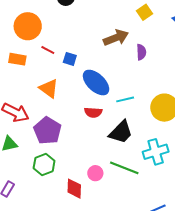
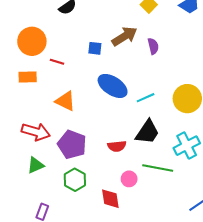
blue square: (70, 59) -> (95, 48), moved
red semicircle: (93, 112) -> (117, 146), moved

